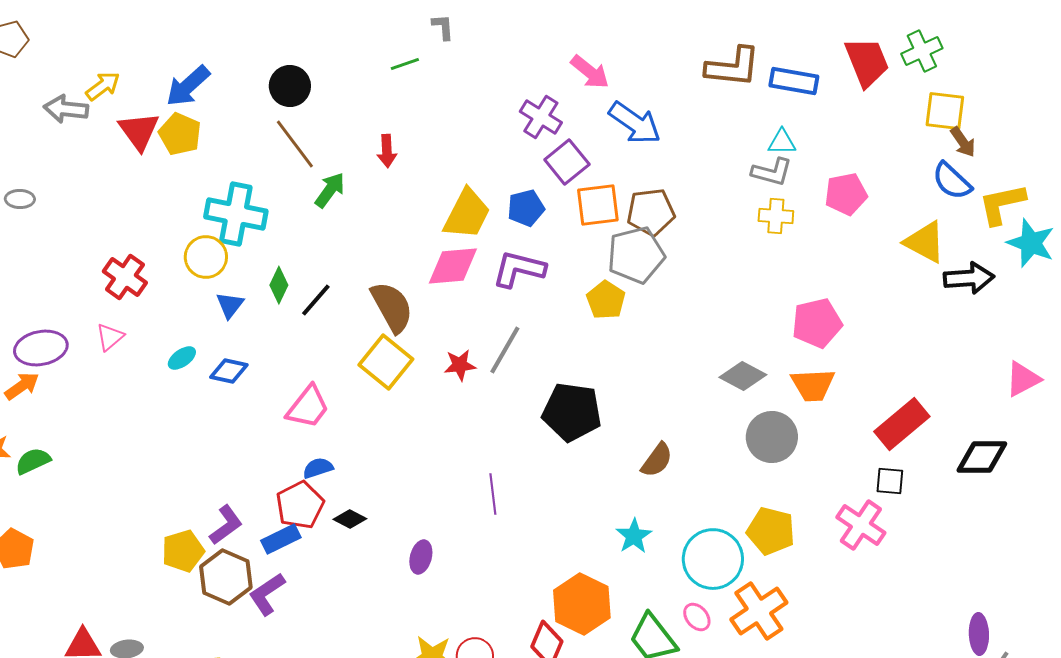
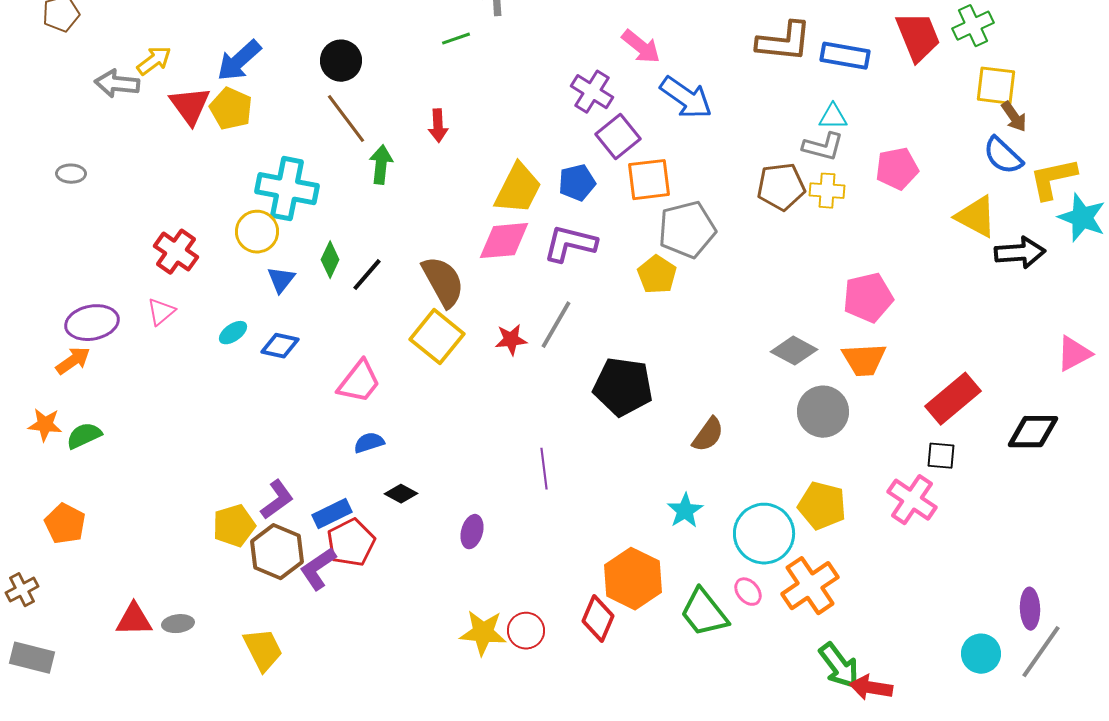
green arrow: (330, 190) -> (381, 165), turned -30
brown pentagon: (651, 212) -> (781, 187), moved
red pentagon: (300, 505) -> (351, 543), moved

